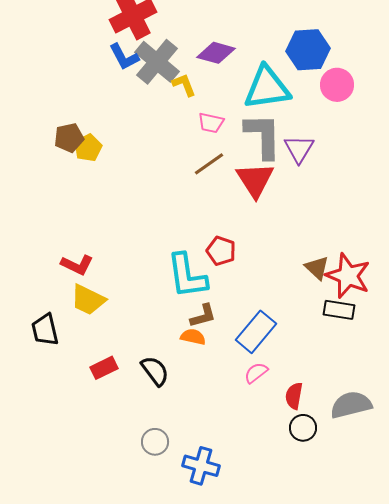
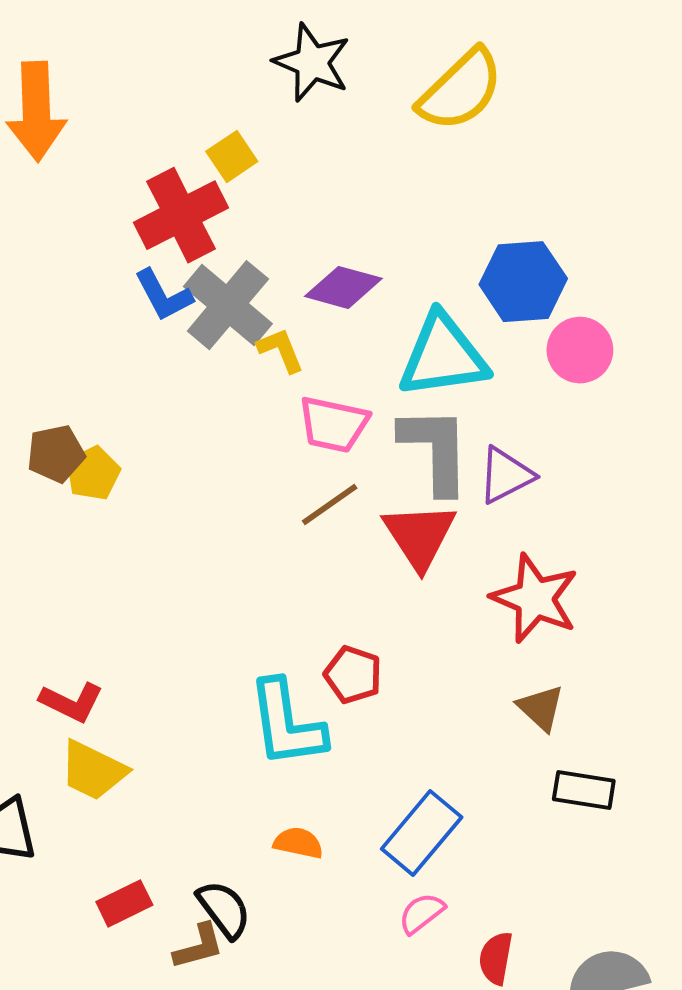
pink trapezoid: (211, 123) -> (334, 424), size x1.4
purple triangle: (299, 149) -> (506, 475), turned 32
red star: (348, 276) -> (535, 598), moved
brown L-shape: (203, 316) -> (199, 946), moved

